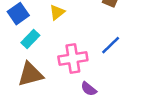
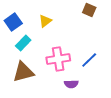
blue line: (111, 45) -> (89, 60), moved
purple semicircle: (89, 89) -> (71, 84), turned -40

